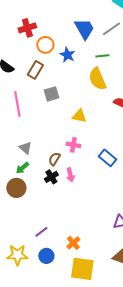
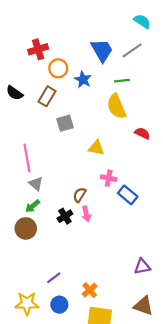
pink line: (17, 104) -> (27, 158), moved
pink cross: (73, 145) -> (109, 178), moved
brown semicircle: (54, 159) -> (80, 195), moved

